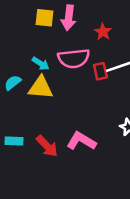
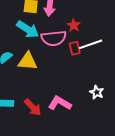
red star: (103, 32) -> (74, 25), moved
cyan arrow: (41, 64) -> (28, 29), moved, size x1.6

